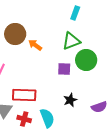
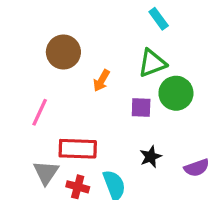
cyan rectangle: (75, 13) -> (159, 19), turned -56
orange arrow: (35, 45) -> (101, 81), moved, turned -96

